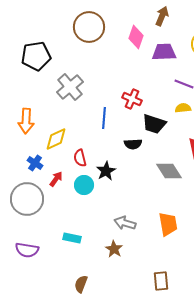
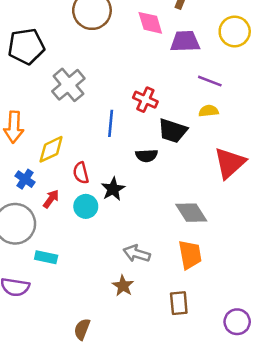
pink diamond: (136, 37) -> (150, 23), turned -35
gray diamond: (169, 171) -> (191, 213), moved
cyan rectangle: (72, 238) -> (46, 257), moved
brown rectangle: (161, 281) -> (179, 303), moved

